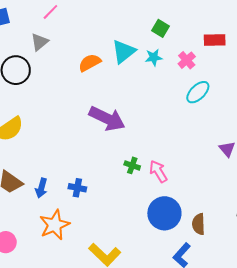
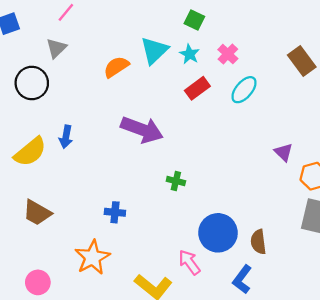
red rectangle: (215, 40) -> (197, 88), moved, turned -30
cyan star: (154, 57) -> (189, 54), turned -30
pink arrow: (158, 171) -> (189, 262), moved
blue arrow: (41, 188) -> (66, 137), moved

